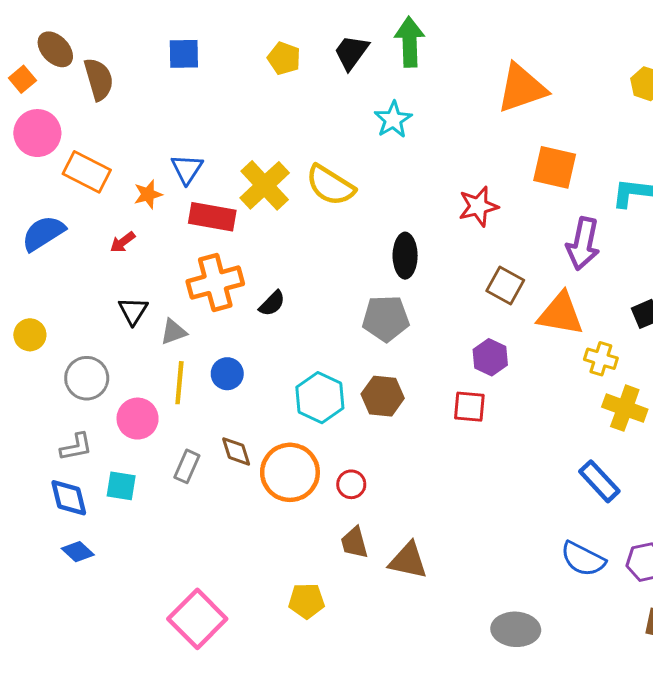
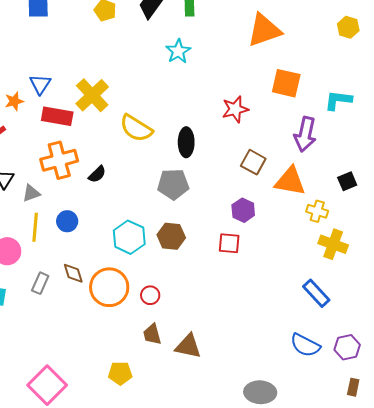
yellow semicircle: (330, 185) -> (136, 128), moved

